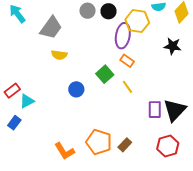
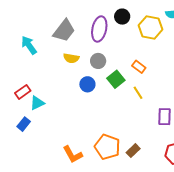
gray circle: (88, 11) -> (98, 61), moved
cyan arrow: (17, 14) -> (29, 45), moved
purple ellipse: (123, 36) -> (99, 29), moved
blue circle: (76, 89) -> (87, 84), moved

